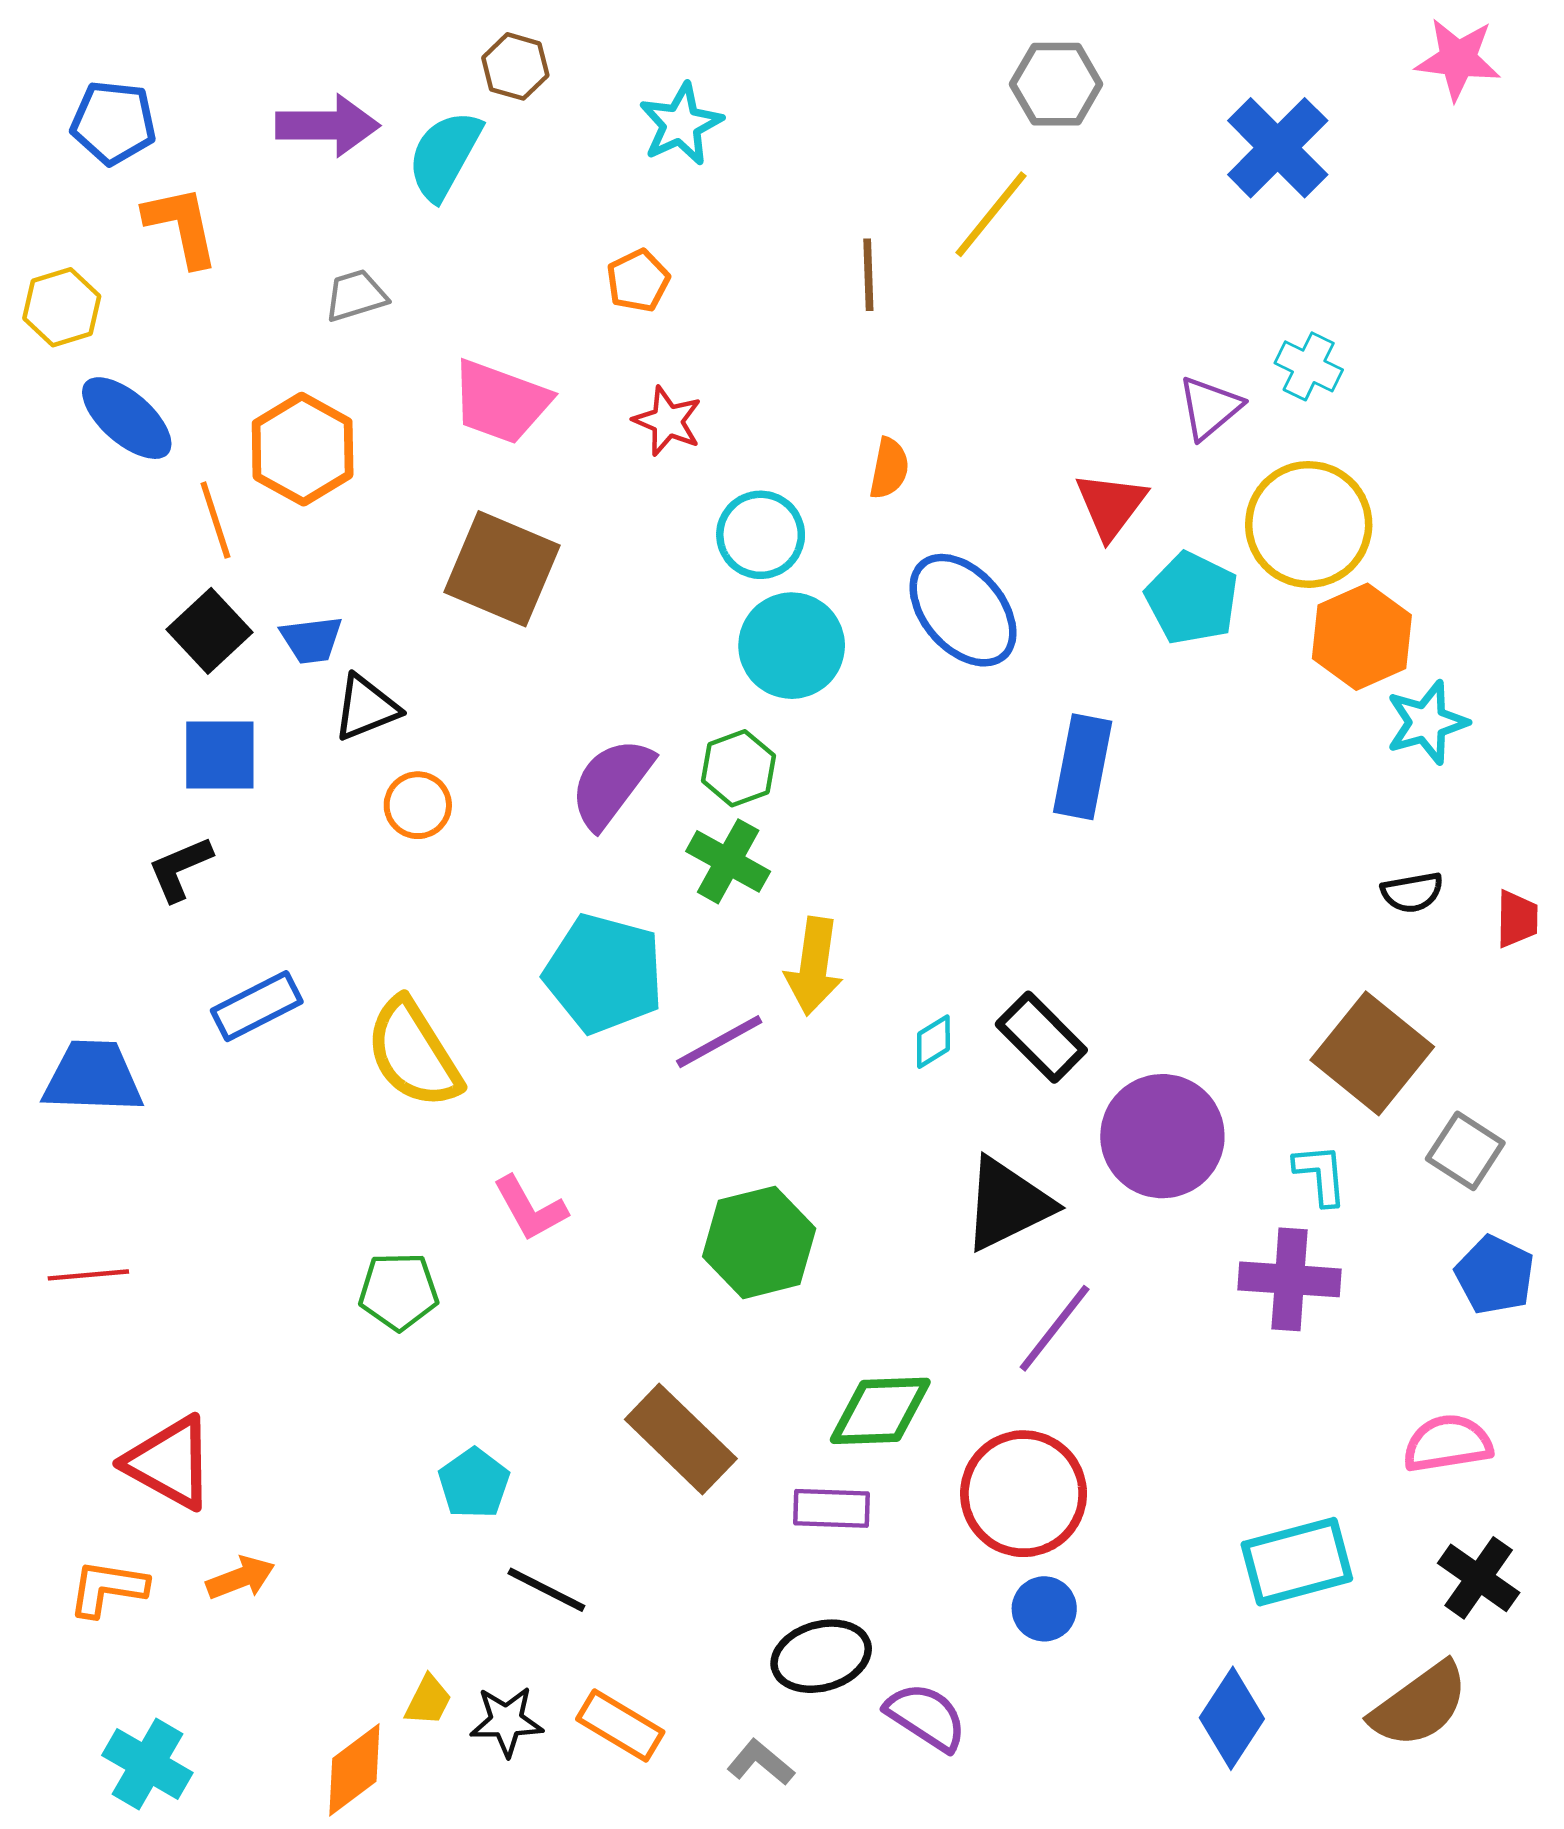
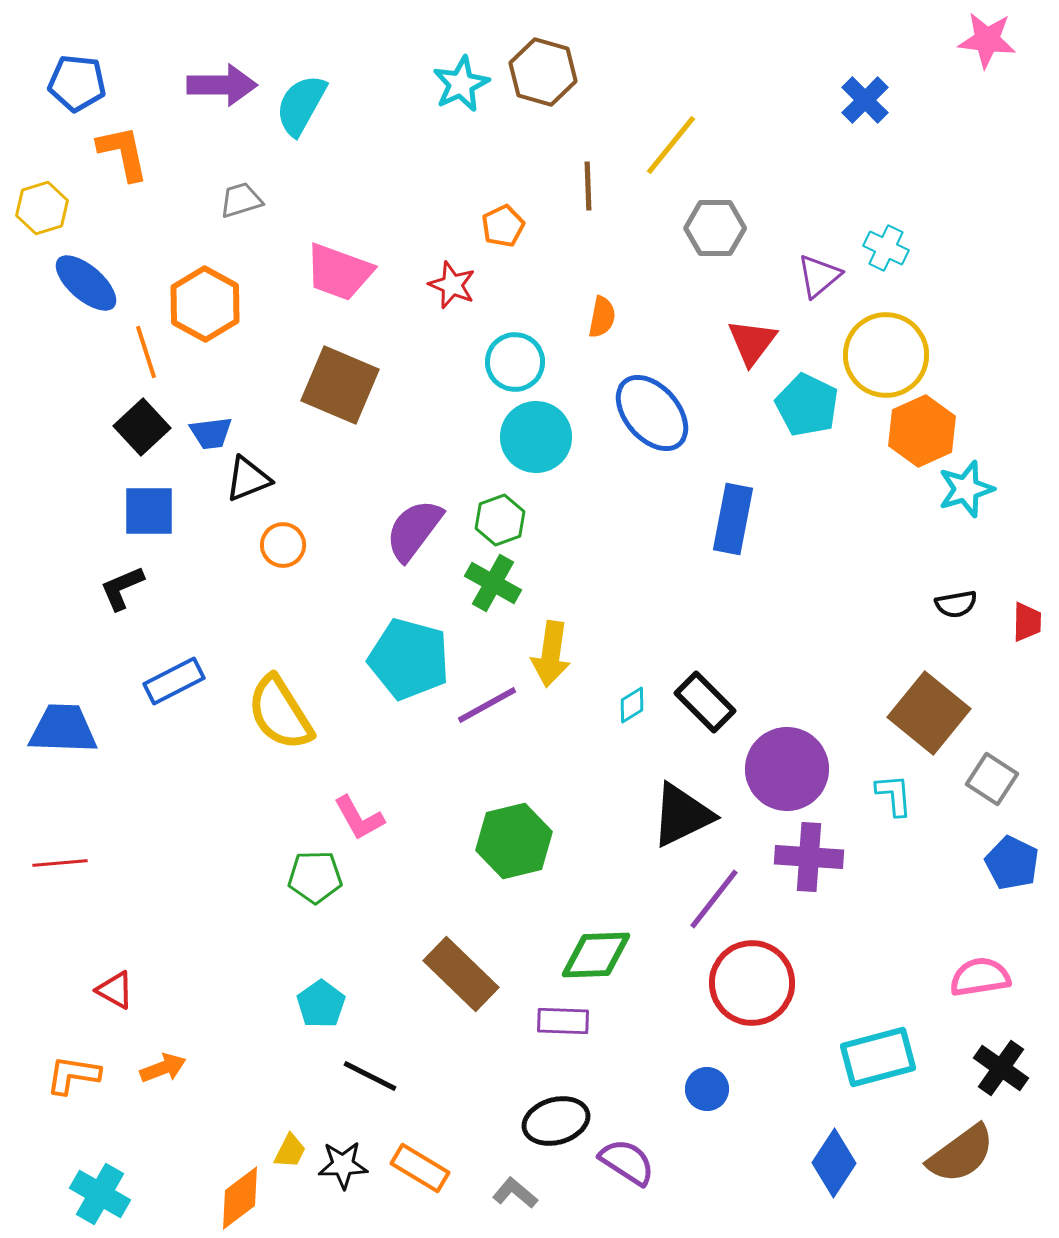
brown hexagon: (515, 66) -> (543, 72), moved, size x1.5
gray hexagon: (1056, 84) -> (715, 228), moved
blue cross: (1278, 148) -> (865, 100), size x0.7
orange pentagon: (638, 281) -> (503, 226), moved
purple cross: (1289, 1279) -> (809, 857), moved
green pentagon: (399, 1291) -> (315, 877), moved
red triangle: (170, 1463) -> (115, 990), size x0.6
red circle: (1024, 1494) -> (752, 983), moved

